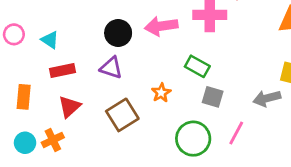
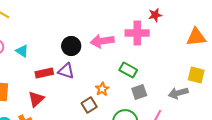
red rectangle: (63, 70) -> (44, 73), moved
gray square: (213, 97) -> (139, 92), turned -35
brown square: (122, 115) -> (89, 105), moved, size x0.7

